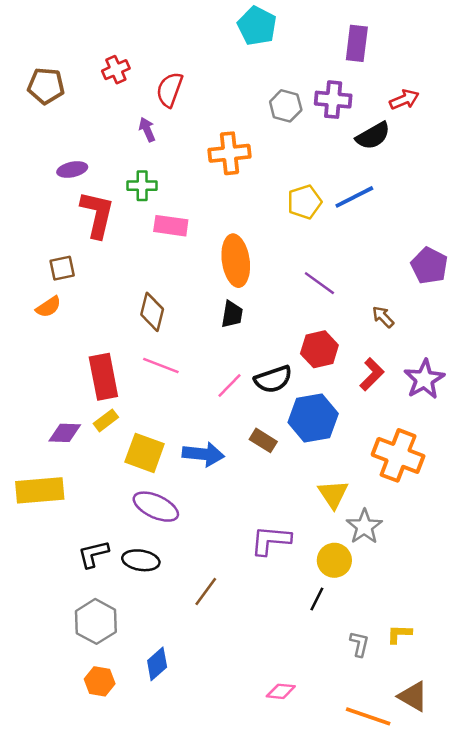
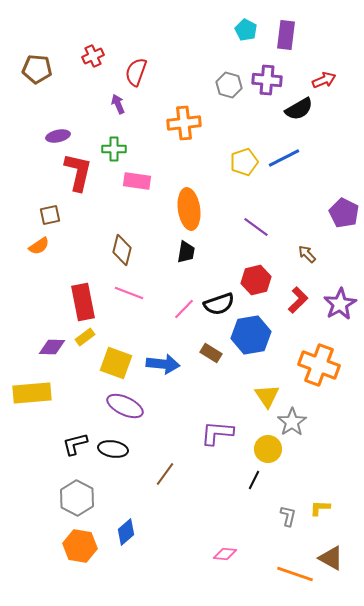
cyan pentagon: (257, 26) -> (246, 30), moved, size x0.7
orange hexagon: (100, 681) -> (80, 546), size x1.4

